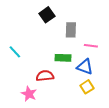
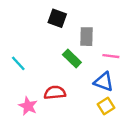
black square: (47, 15) -> (57, 18), turned -35
green rectangle: (63, 58) -> (72, 58), moved, turned 42
pink star: (29, 94) -> (28, 106), moved

